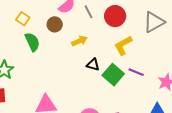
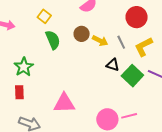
gray line: (88, 12) -> (121, 42), moved
brown circle: (55, 24) -> (82, 34), moved
yellow arrow: (79, 41) -> (100, 41), turned 49

